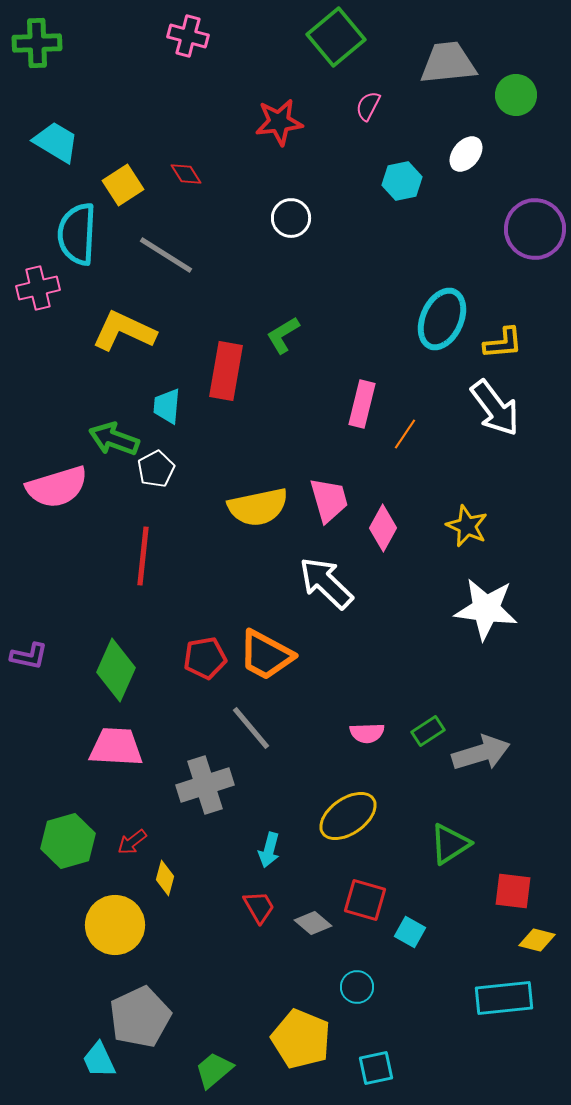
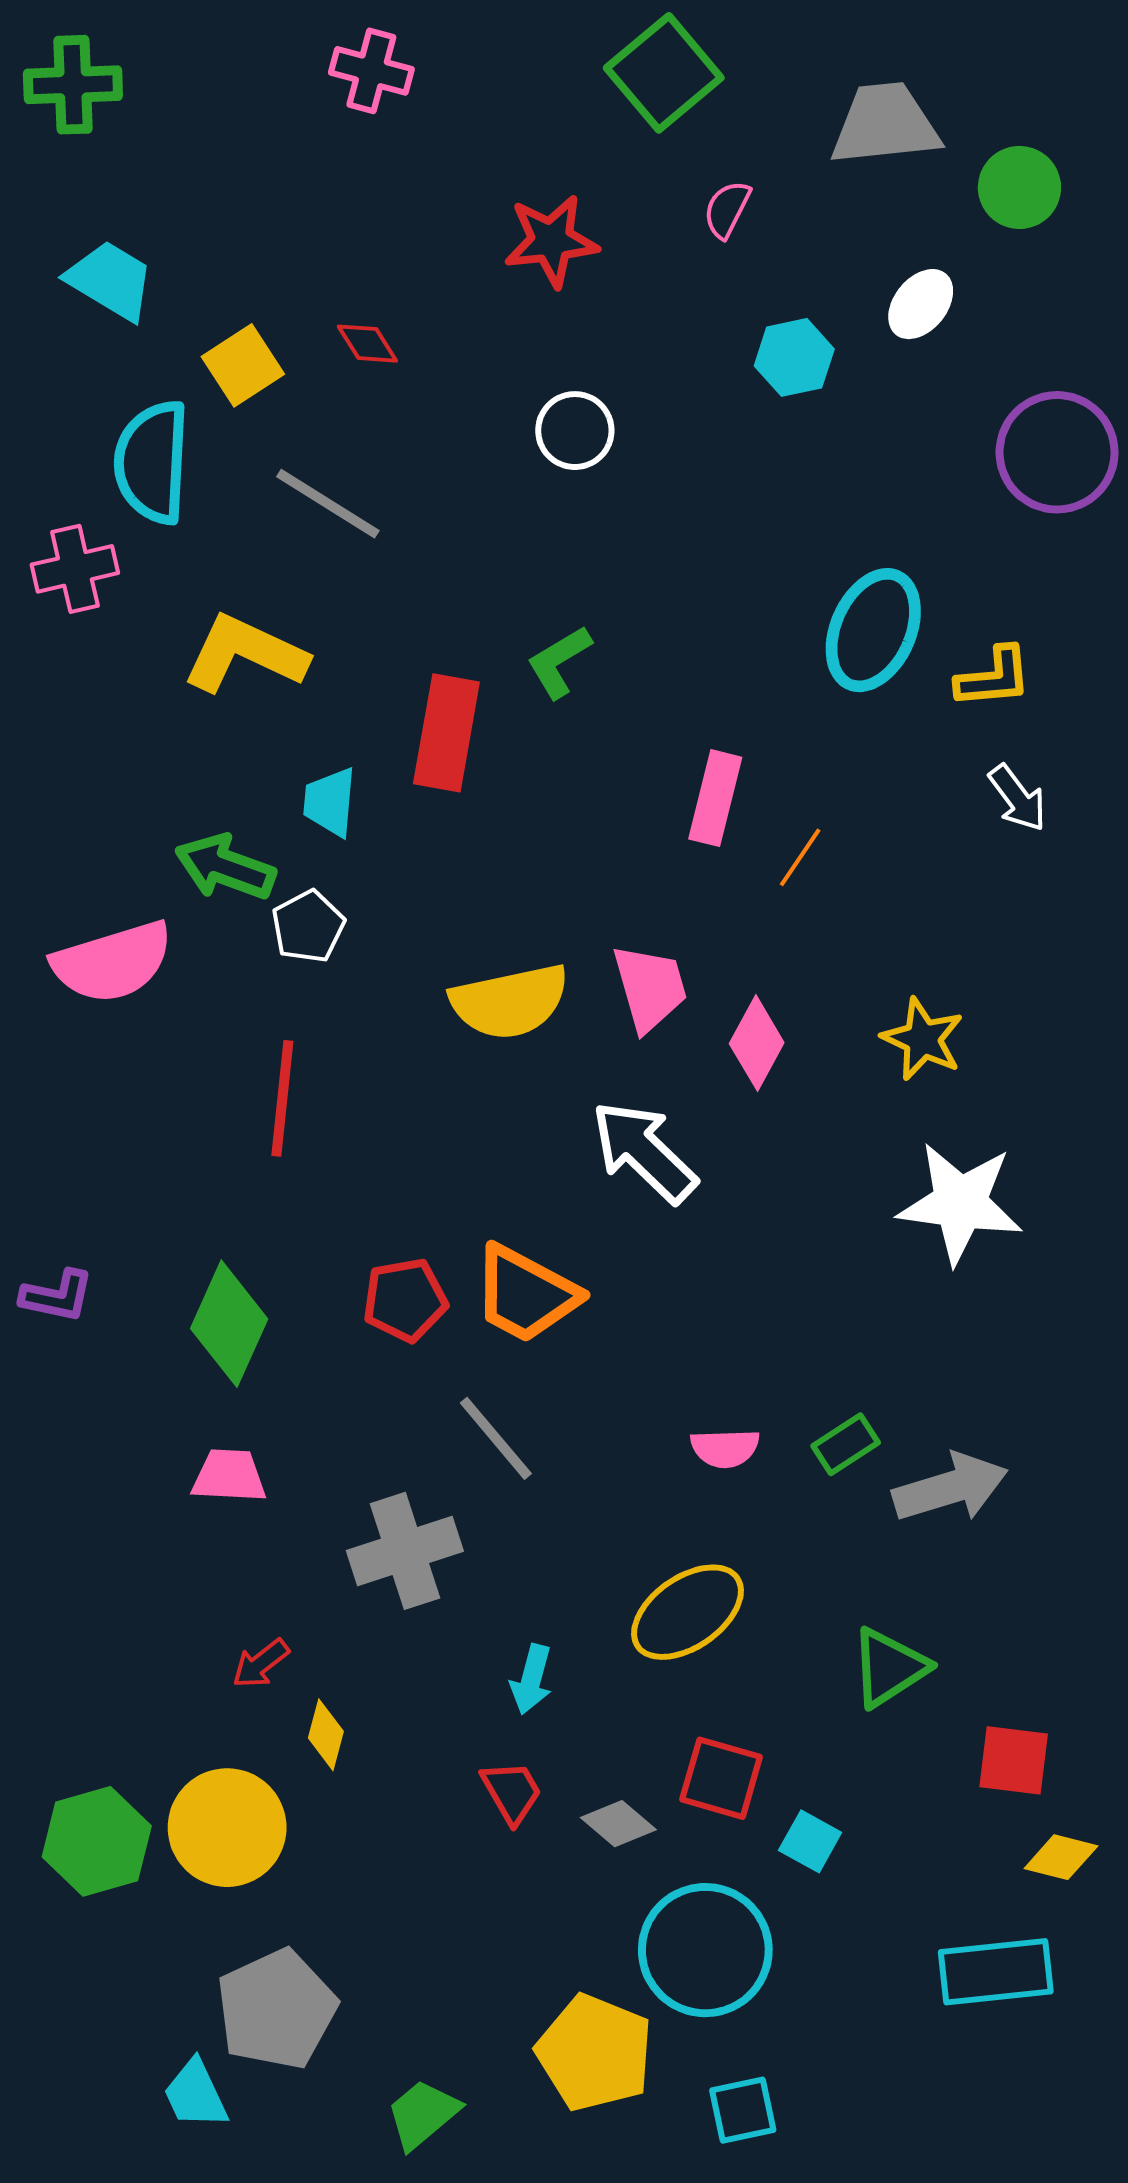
white arrow: (495, 408) -> (1017, 798), moved, size x0.6
pink trapezoid: (116, 747) -> (229, 1476), size x0.7
green hexagon: (68, 841) -> (97, 1841), moved
cyan circle: (357, 987) -> (705, 1950), size x2.0

